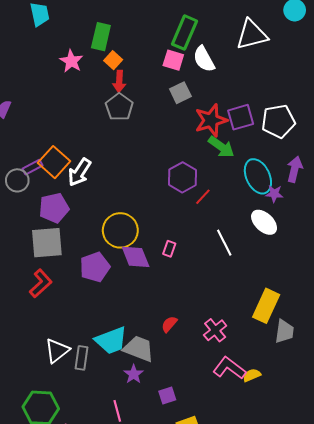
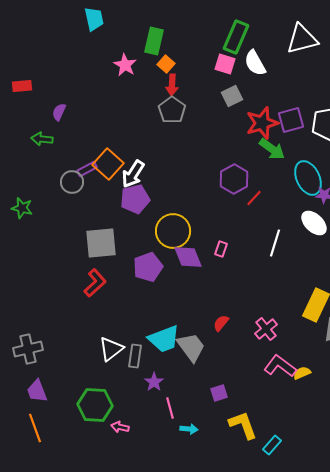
purple pentagon: (54, 208) -> (135, 199), moved
white line: (224, 243) -> (275, 243), turned 44
gray trapezoid: (139, 349) -> (191, 347), turned 32
purple star: (134, 374) -> (154, 382), moved

